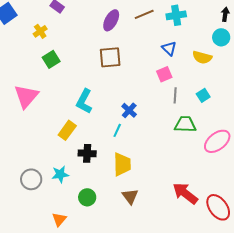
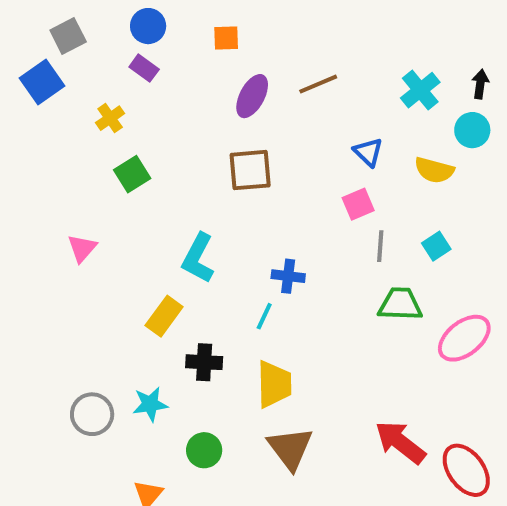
cyan cross: (176, 15) -> (420, 90), moved, turned -30
pink triangle: (26, 96) -> (82, 248), size x0.6
blue cross: (129, 110) -> (288, 276), turned -35
brown triangle: (130, 196) -> (290, 448), size x1.4

